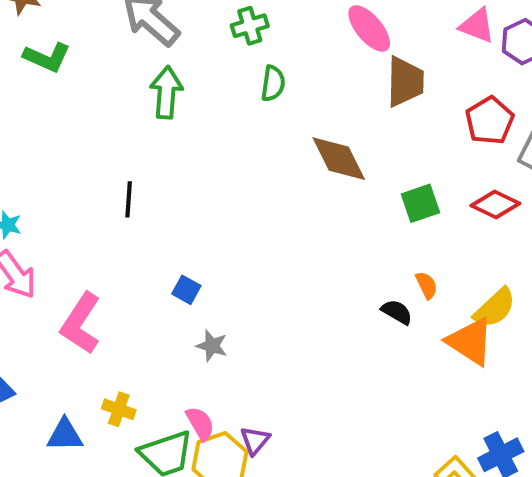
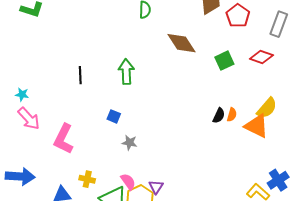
green arrow: (166, 92) -> (126, 72), moved
red pentagon: (490, 121) -> (238, 16), moved
orange semicircle: (426, 285) -> (232, 115), moved, turned 48
black semicircle: (397, 312) -> (219, 116), turned 91

